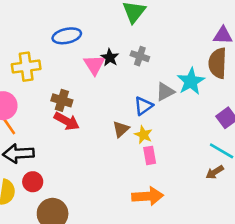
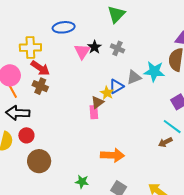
cyan star: (191, 81) -> (154, 71), turned 30
brown cross: (62, 100) -> (40, 86), moved
red arrow: (67, 121) -> (40, 68), moved
yellow star: (143, 135) -> (107, 93), moved
pink rectangle: (150, 155) -> (94, 112), moved

